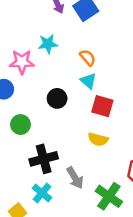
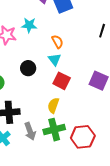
yellow semicircle: (98, 139) -> (53, 105), turned 84
green cross: (109, 196) -> (54, 130), moved, turned 30

